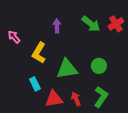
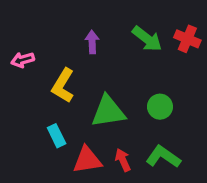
red cross: (116, 24) -> (187, 39), turned -35
pink arrow: (14, 37) -> (23, 60), turned -64
green L-shape: (101, 97) -> (163, 157), turned -90

